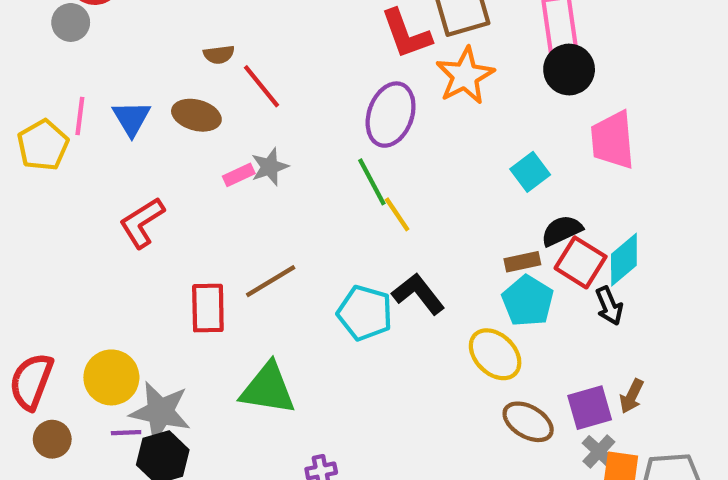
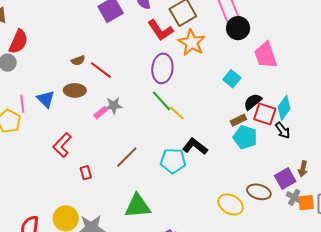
gray star: (270, 167) -> (114, 106), turned 30
red rectangle: (208, 308) -> (86, 173), moved, size x0.6
yellow ellipse: (495, 354) -> (231, 204), moved

